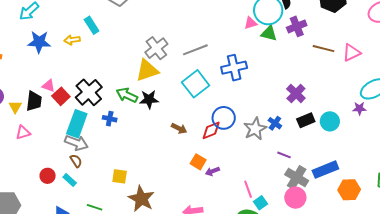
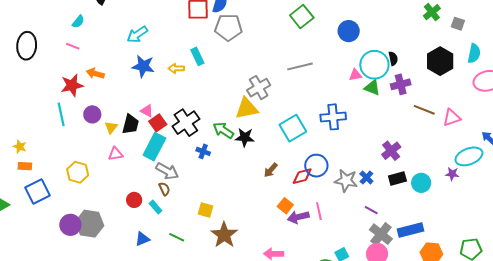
gray line: (195, 50) -> (300, 66), moved
cyan rectangle: (77, 124) -> (154, 147), moved
brown arrow: (179, 128) -> (271, 170), turned 98
gray star: (255, 129) -> (346, 181), turned 30
purple arrow: (212, 171) -> (298, 217), size x1.5
pink line: (248, 189) -> (319, 211), moved

